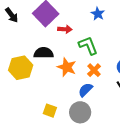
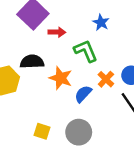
blue star: (98, 14) -> (101, 22), moved
orange cross: (94, 70) -> (106, 79), moved
blue semicircle: (85, 90) -> (83, 94), moved

